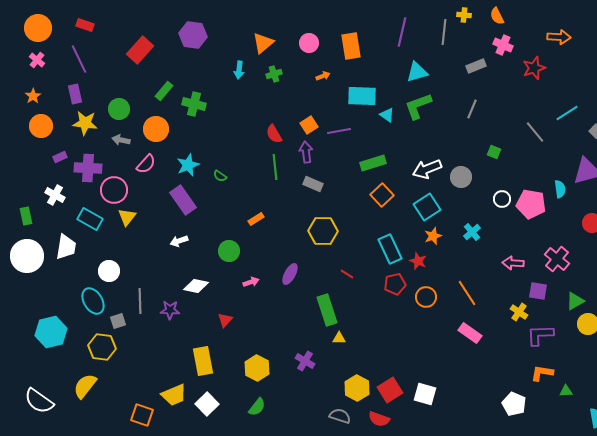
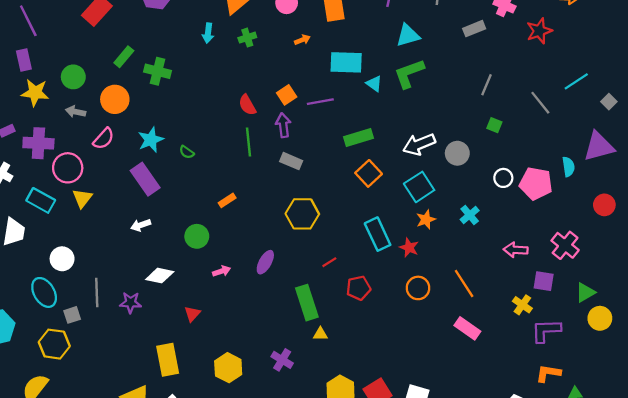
gray line: (472, 109) -> (486, 85), moved
red line: (347, 274) -> (329, 262), turned -64
red pentagon: (395, 284) -> (358, 288), moved

